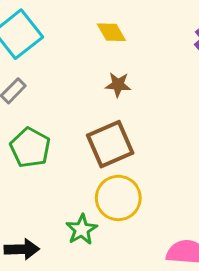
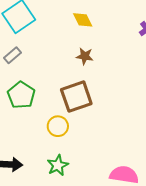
yellow circle: (118, 198) -> (58, 126), moved, size x0.7
green star: (82, 230) -> (58, 165), moved

